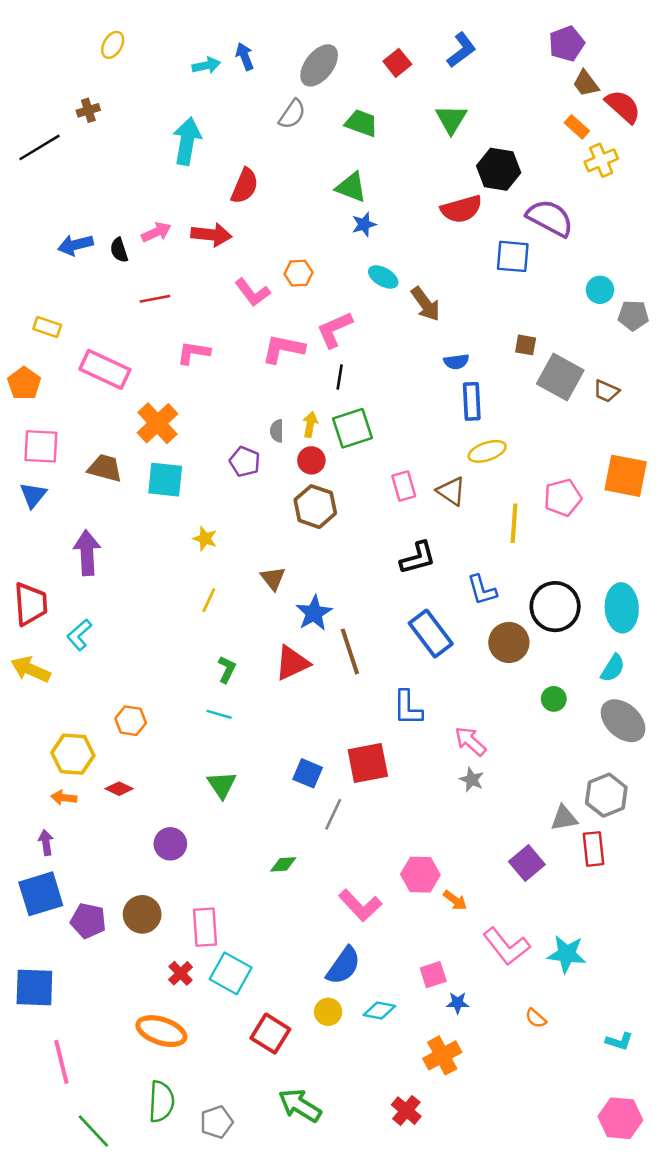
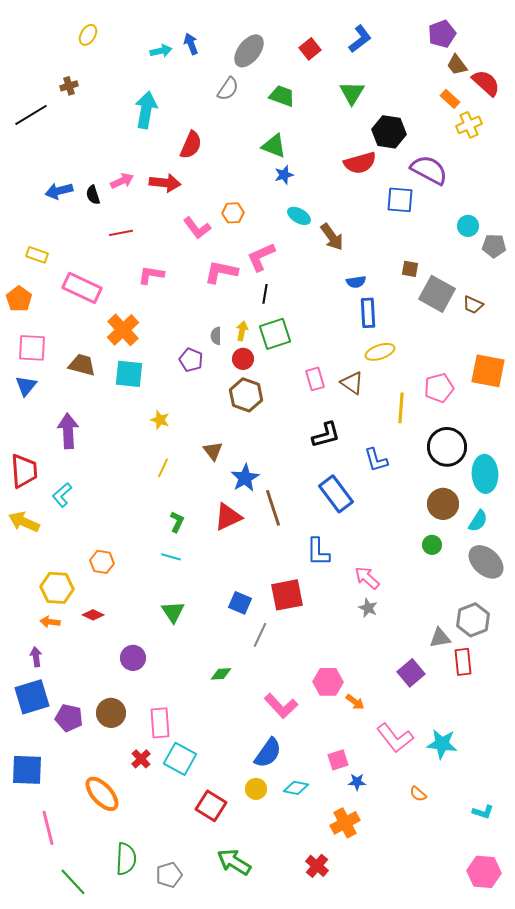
black circle: (555, 607) -> (447, 447), moved
brown circle: (509, 642) -> (443, 504), moved
orange ellipse: (161, 1031) -> (102, 794), moved, turned 30

